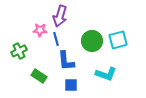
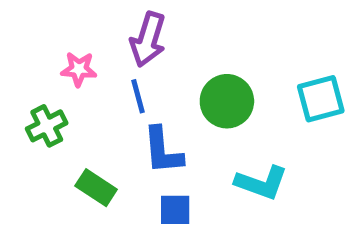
pink star: (40, 30) -> (79, 69), moved
cyan square: (118, 40) -> (321, 99), moved

